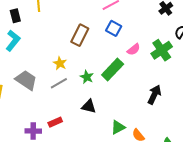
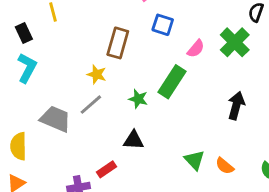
yellow star: (60, 63) -> (97, 74), moved
gray line: (59, 83) -> (91, 105), moved
black triangle: (89, 106) -> (134, 140), moved
green triangle: (118, 127) -> (194, 160), turned -35

